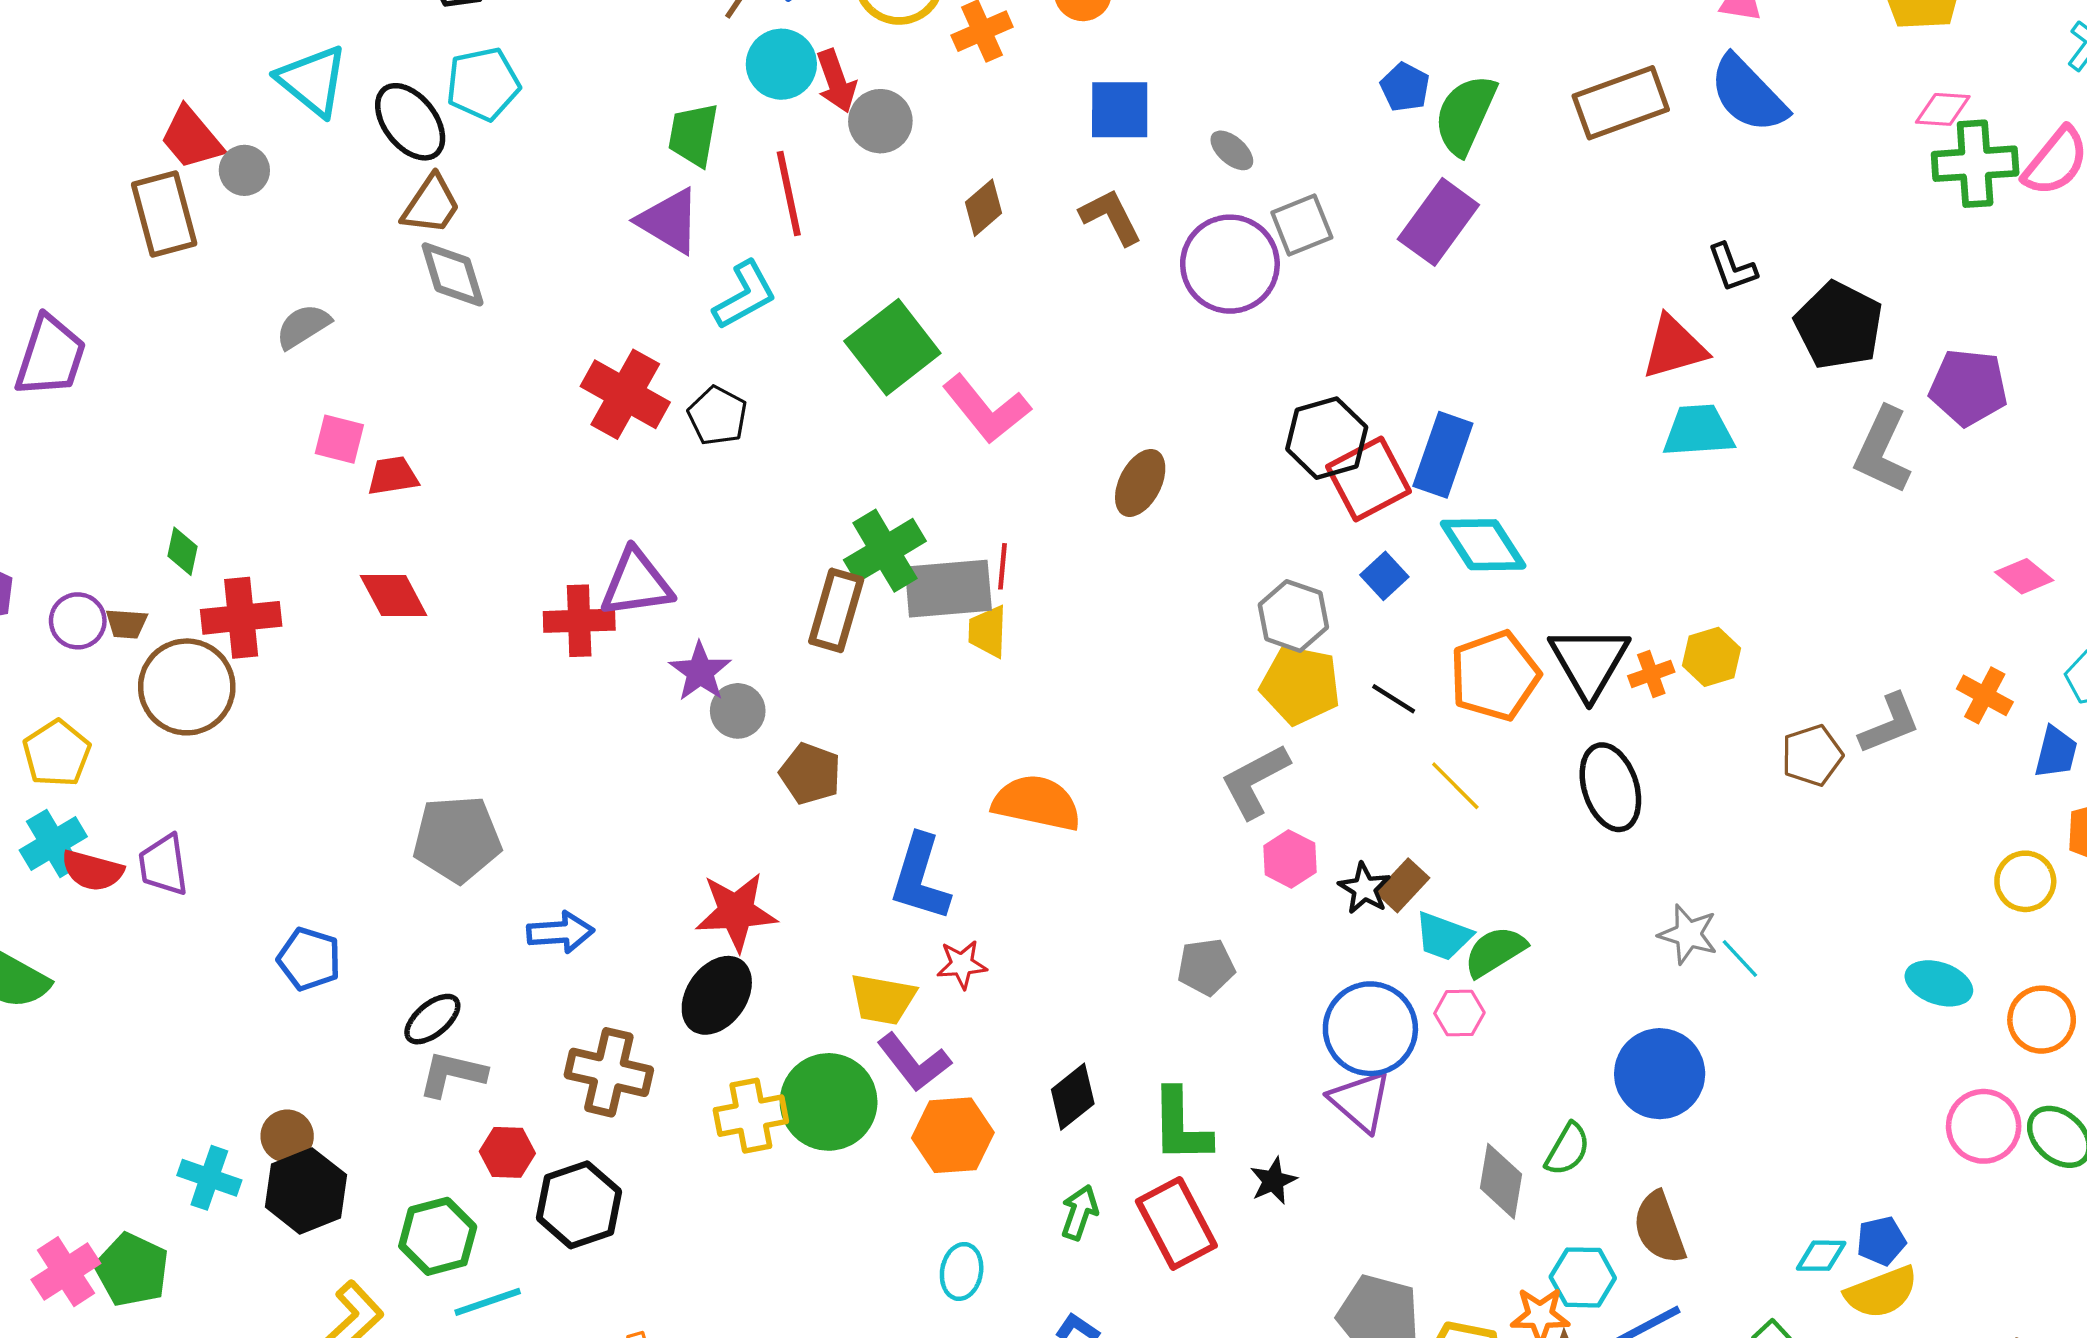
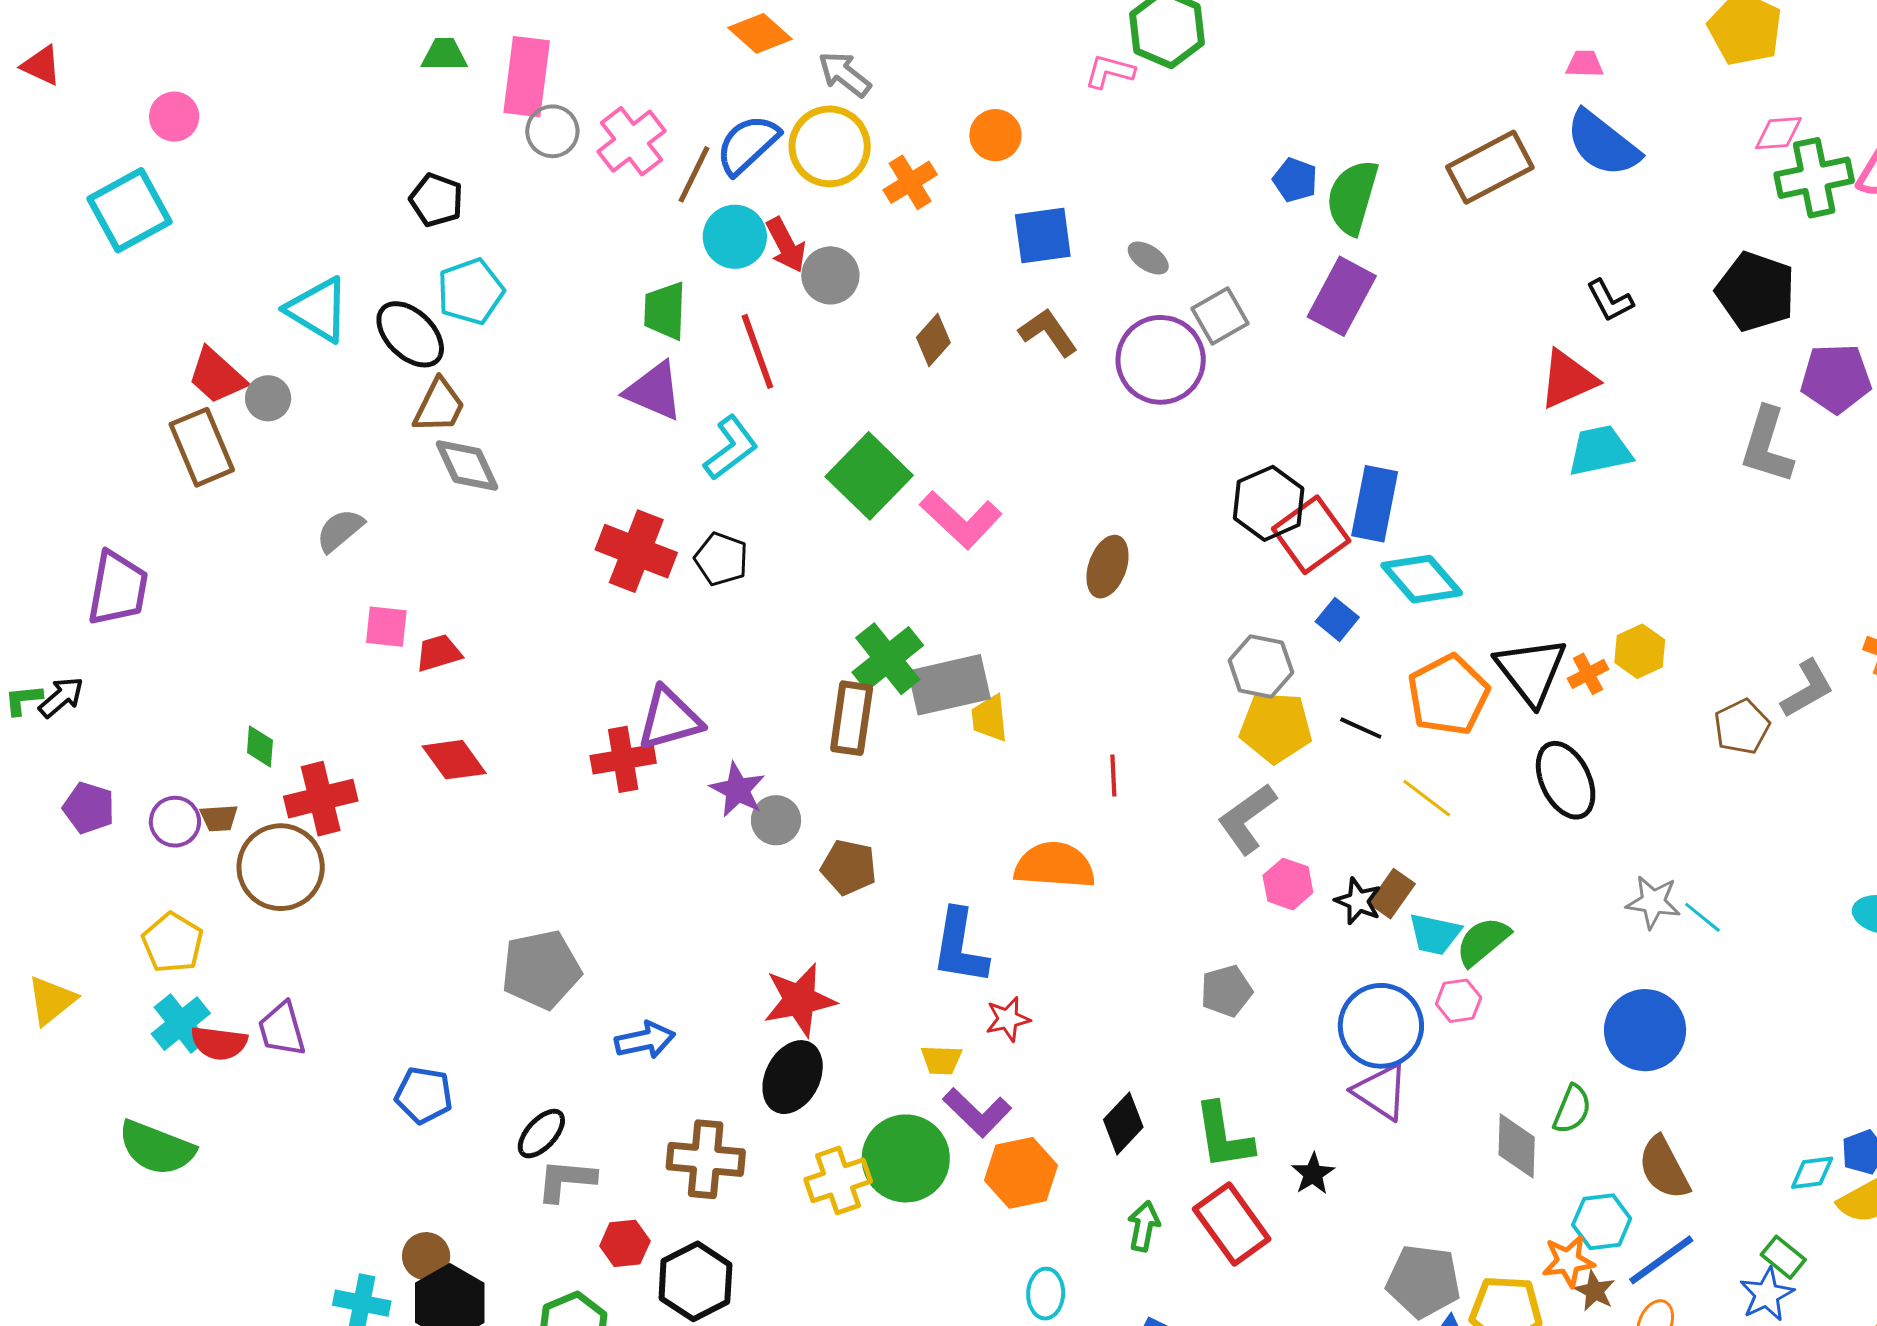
black pentagon: (1839, 325) -> (1756, 292), moved
red line: (1002, 566) -> (1113, 776), moved
yellow trapezoid: (883, 999) -> (941, 1060), size x0.7

